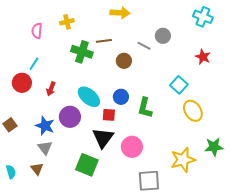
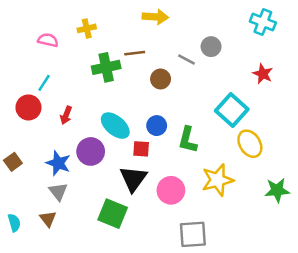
pink semicircle: (37, 31) -> (48, 40), turned 98
green cross: (82, 52) -> (106, 67), turned -30
cyan square: (179, 85) -> (232, 110), size x1.4
yellow star: (183, 160) -> (218, 180), moved

